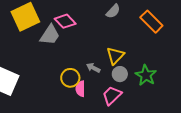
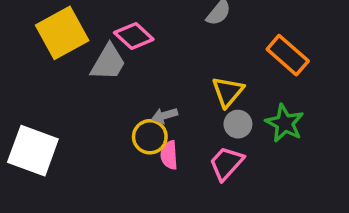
orange rectangle: (151, 22) -> (288, 55), moved
gray arrow: (93, 68) -> (165, 116), moved, turned -40

